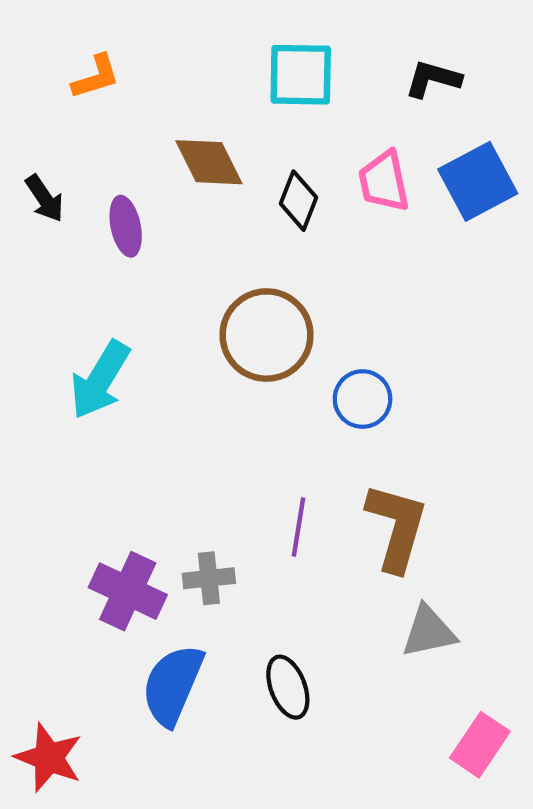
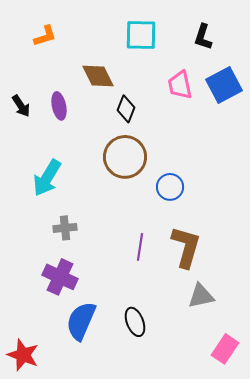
black L-shape: (433, 79) -> (203, 37), turned -88
black arrow: (45, 198) -> (21, 106), moved
black diamond: (299, 201) -> (126, 109), moved
gray cross: (209, 578) -> (65, 228), moved

